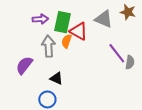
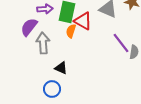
gray arrow: (48, 46) -> (43, 43), moved
purple semicircle: (24, 65) -> (29, 27), moved

